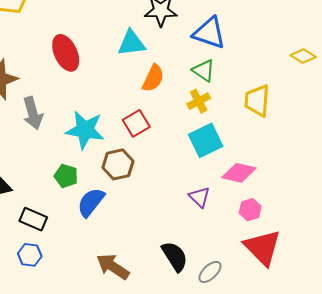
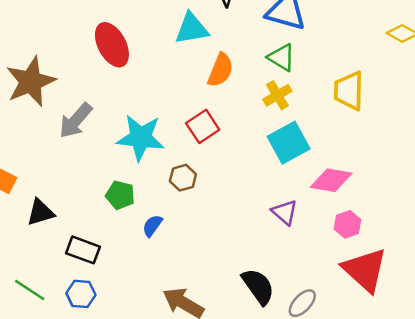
gray arrow: (33, 113) -> (76, 121), turned 60
brown hexagon: (118, 164) -> (183, 178), size x0.7
blue semicircle: (91, 202) -> (152, 226), size x0.6

